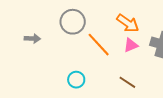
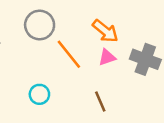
brown line: (127, 82) -> (100, 101), turned 30

